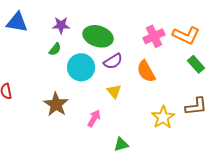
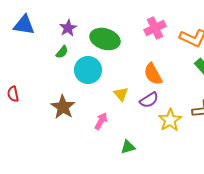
purple star: (61, 25) -> (68, 28), turned -30
pink cross: (154, 36) -> (155, 28), moved
purple semicircle: (113, 61) -> (149, 100), moved

